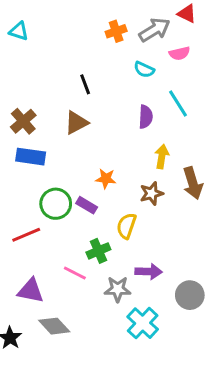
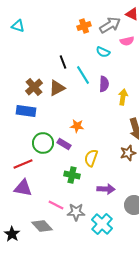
cyan line: (178, 104) -> (83, 75), moved
brown cross: (23, 121) -> (34, 87), moved
yellow arrow: (162, 157) -> (123, 97), moved
brown star: (151, 193) -> (128, 153), moved
green cross: (98, 251) -> (72, 175), turned 35
pink line: (75, 273) -> (56, 205), moved
gray star: (118, 289) -> (76, 212), moved
purple triangle: (31, 291) -> (23, 188), moved

